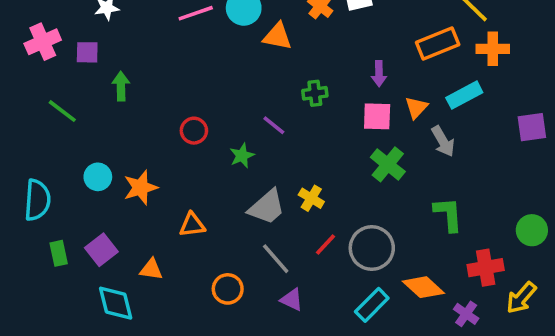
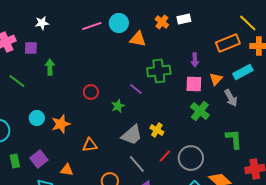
green cross: (315, 93) -> (159, 71), size x1.6

